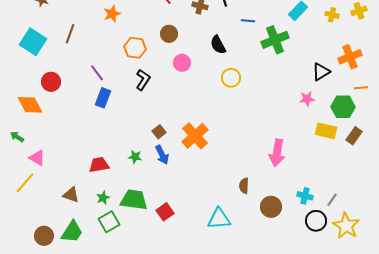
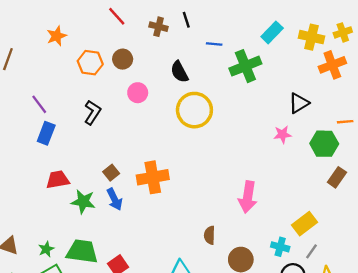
yellow cross: (332, 15) -> (311, 37), size x1.5
orange hexagon: (135, 48) -> (90, 63), moved
orange cross: (350, 57) -> (332, 65), moved
yellow circle: (231, 78) -> (194, 110), size x1.6
yellow rectangle: (326, 131) -> (305, 224), moved, turned -50
orange cross: (195, 136) -> (153, 177), turned 32
green star: (135, 157) -> (83, 202), size x1.5
red trapezoid: (99, 165) -> (58, 180), moved

